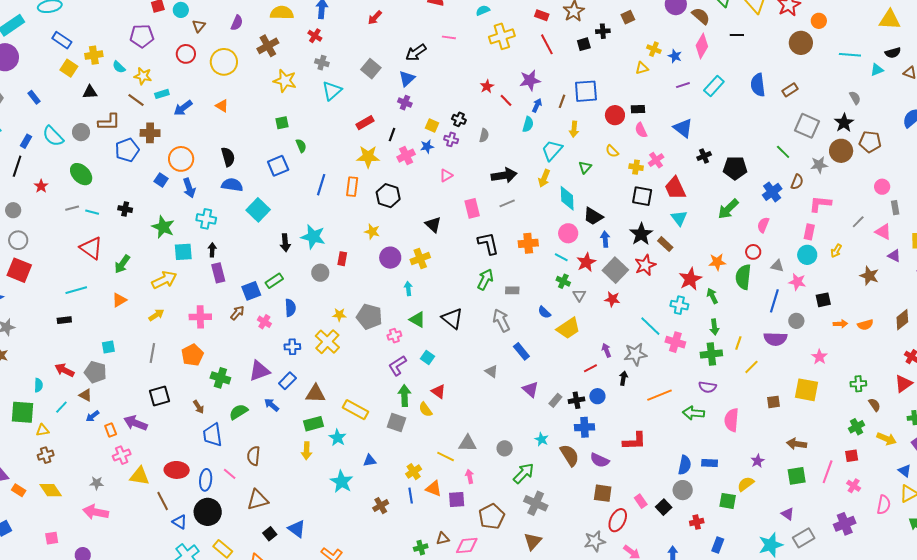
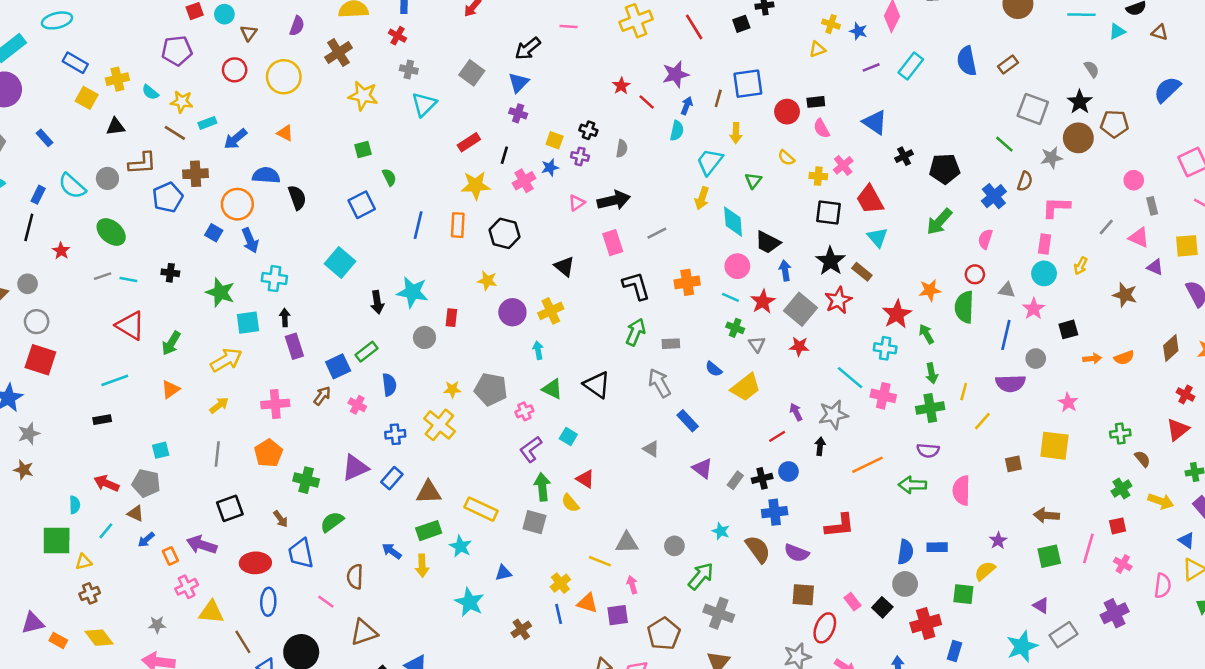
black arrow: (504, 175) -> (614, 200), moved
blue semicircle: (232, 185) -> (266, 175), moved
pink star: (797, 282) -> (1034, 309), turned 30
blue arrow: (271, 405) -> (392, 551), moved
red ellipse: (177, 470) -> (255, 563), moved
blue ellipse: (206, 480) -> (268, 602), moved
red cross: (697, 522) -> (926, 624), size x1.6

